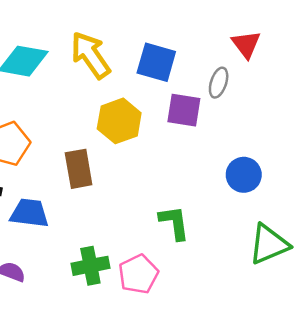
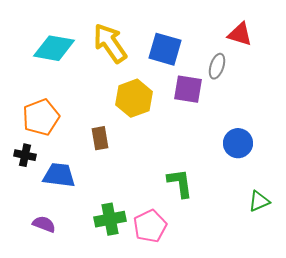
red triangle: (246, 44) -> (240, 34), turned -36
brown rectangle: (79, 169) -> (100, 138), size x0.7
green triangle: (269, 244) -> (259, 201), size x0.6

